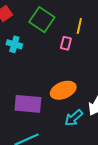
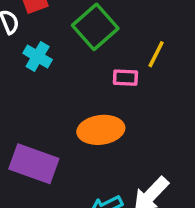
pink rectangle: (66, 43) -> (125, 78), turned 64
orange ellipse: (63, 90) -> (101, 130), moved

